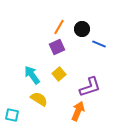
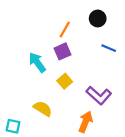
black circle: (82, 29) -> (98, 18), moved
cyan arrow: (32, 75) -> (37, 62), moved
purple L-shape: (90, 87) -> (99, 95), turned 60

